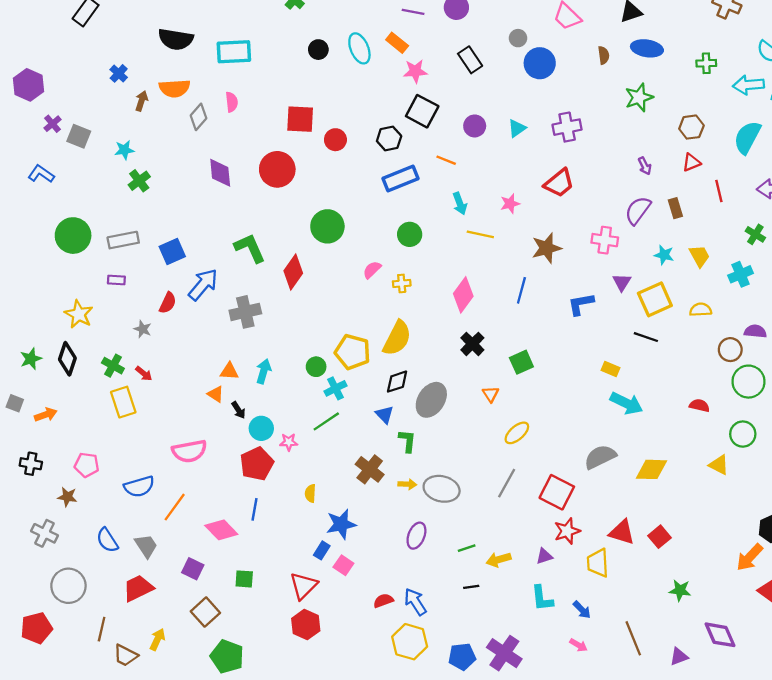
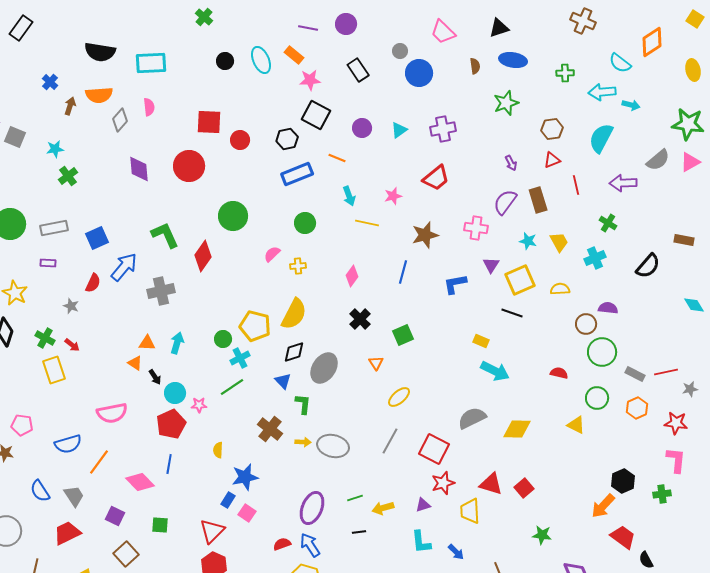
brown rectangle: (675, 208) -> (538, 200), size x1.4
pink diamond: (463, 295) -> (352, 276), size x0.7
purple ellipse: (416, 536) -> (312, 508), moved, size x1.4

